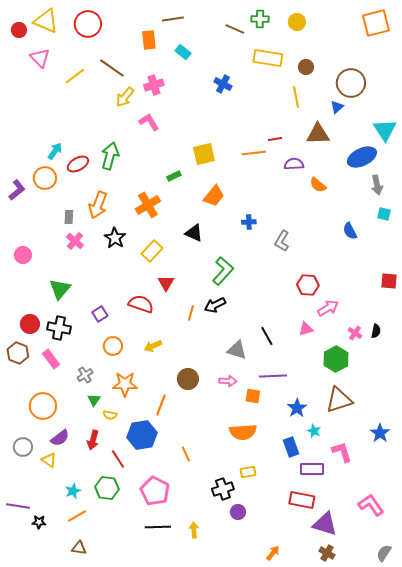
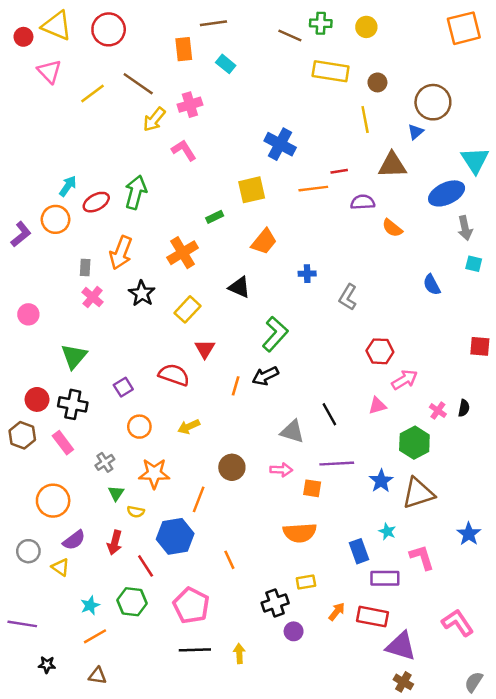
blue cross: (223, 84) -> (280, 144), moved, size x1.4
blue star: (297, 408) -> (381, 481), moved
black star: (39, 522) -> (47, 665), moved
orange arrow: (273, 553) -> (337, 612), moved

